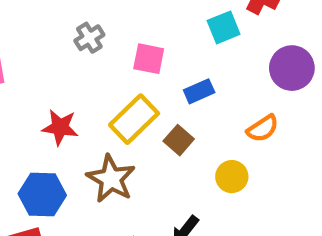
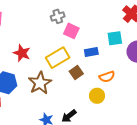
cyan square: (224, 27) -> (115, 38), moved
gray cross: (89, 38) -> (58, 16), moved
orange semicircle: (263, 128) -> (107, 77), moved

